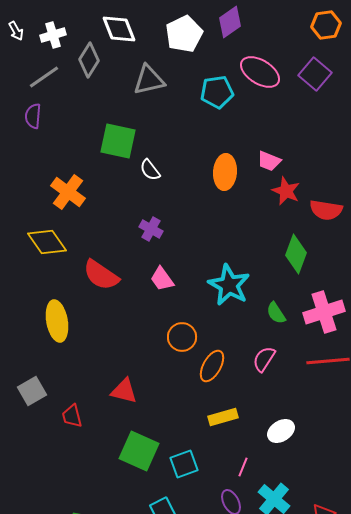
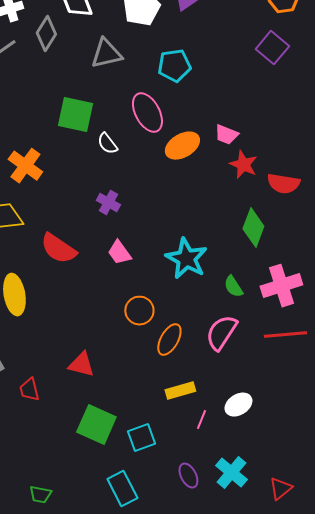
pink ellipse: (260, 72) -> (147, 113), moved, turned 30
orange ellipse: (225, 172) -> (182, 146), turned 56
pink semicircle: (264, 359) -> (221, 333), size x1.4
pink line: (243, 467) -> (201, 420), moved

